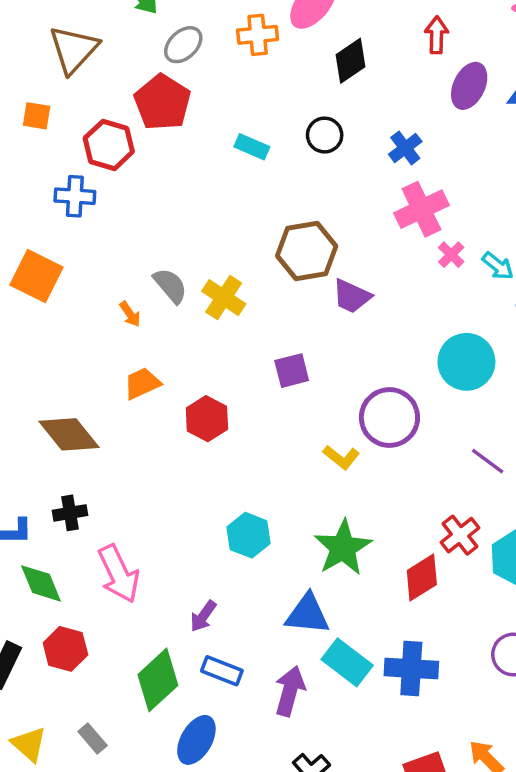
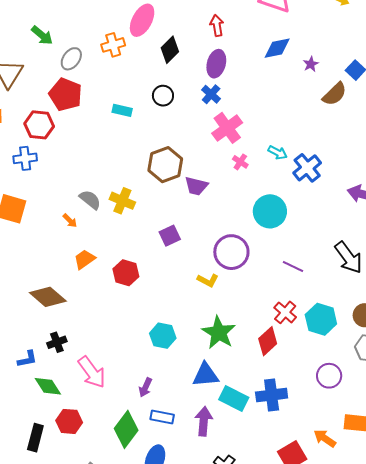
purple ellipse: (469, 86) -> (216, 64), moved
pink cross: (451, 255) -> (240, 162), moved

